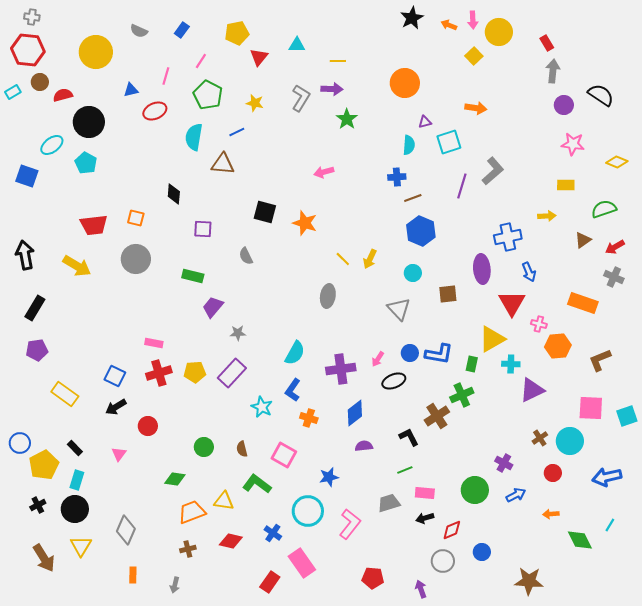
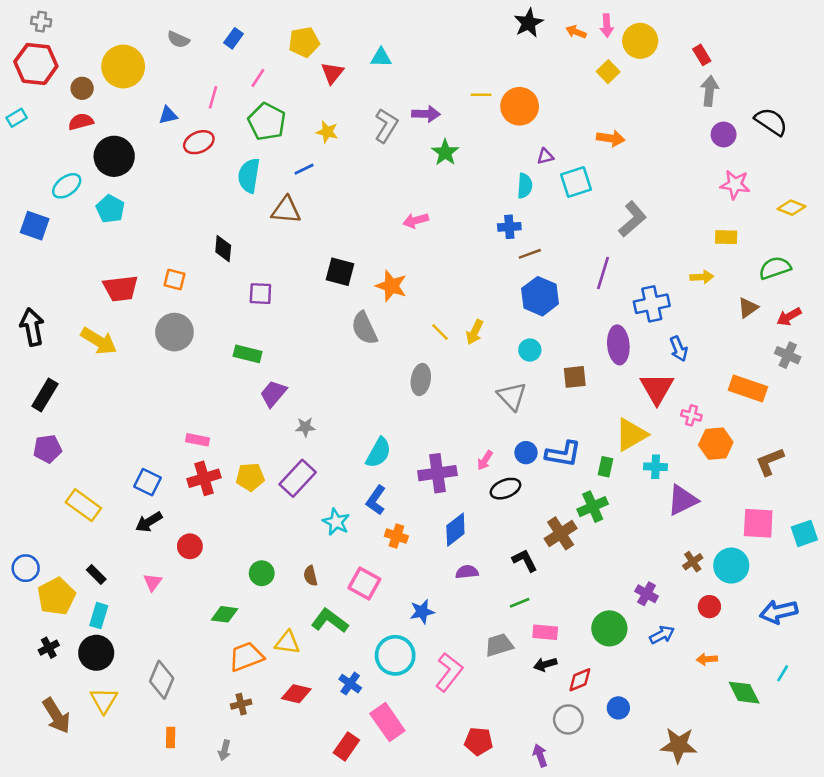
yellow line: (338, 61) -> (481, 95), moved
brown circle: (40, 82) -> (82, 88), moved
purple line: (462, 186) -> (603, 273), moved
gray semicircle: (246, 256) -> (364, 328), moved, size x1.5

